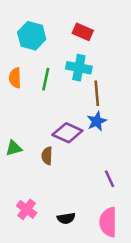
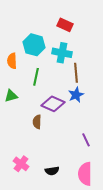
cyan hexagon: (32, 36) -> (34, 45), moved
green line: (46, 79) -> (36, 77), moved
green triangle: (14, 148) -> (11, 96), moved

